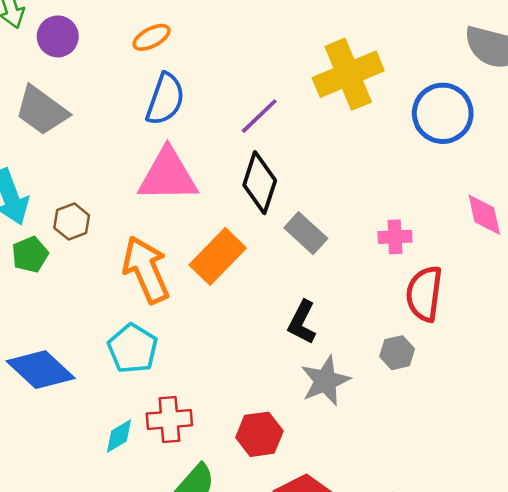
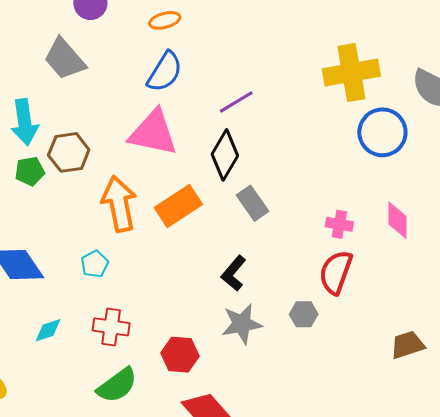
yellow cross: (348, 74) -> (351, 73), moved
brown hexagon: (72, 222) -> (69, 152), size x1.4
pink cross: (395, 237) -> (339, 224), moved
cyan pentagon: (133, 348) -> (95, 264), size x0.7
cyan diamond: (119, 436) -> (48, 330), moved

